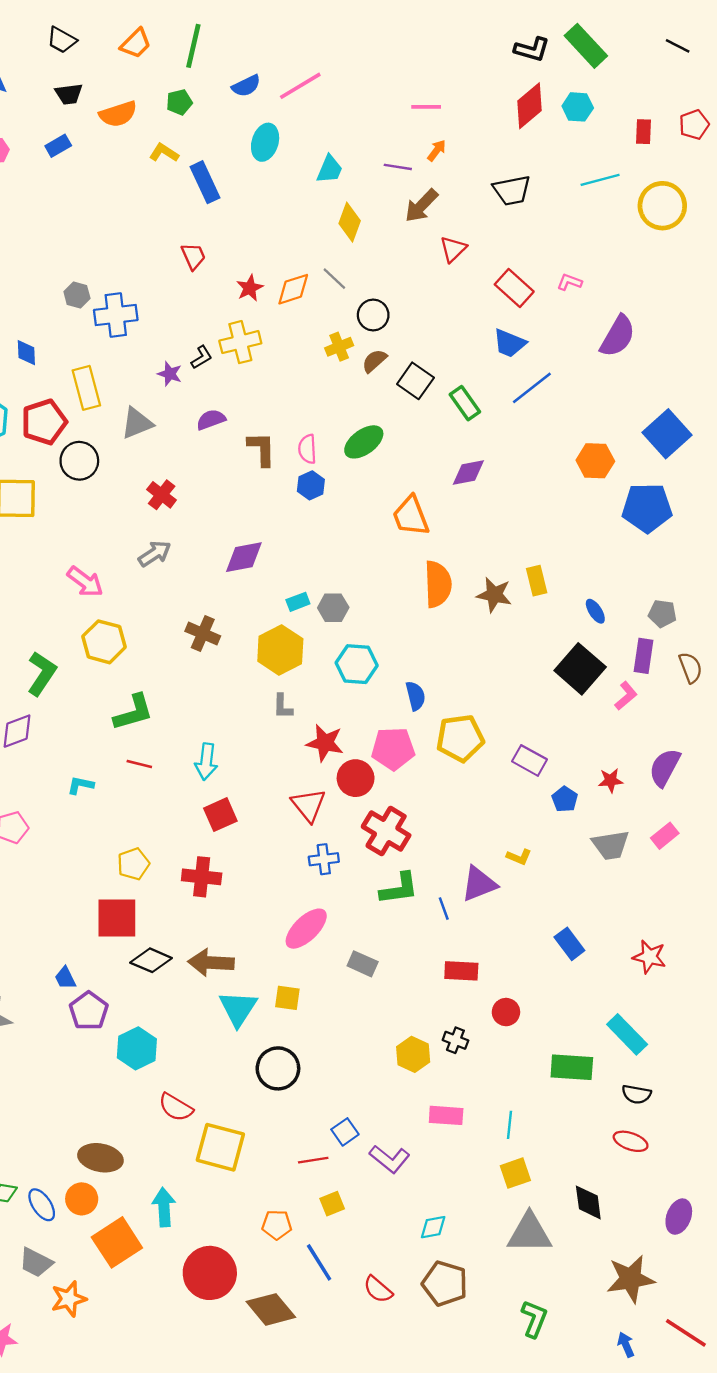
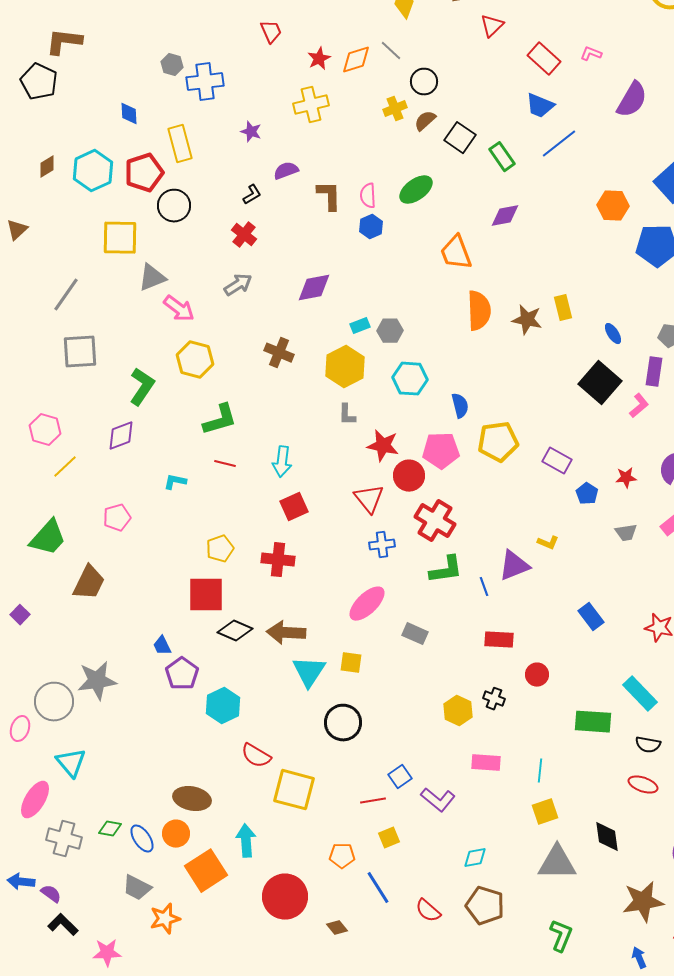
black L-shape: (202, 357) -> (252, 195), moved
gray triangle: (137, 423) -> (152, 278), moved
gray trapezoid: (611, 845) -> (626, 533), size x0.7
brown diamond: (271, 1309) -> (337, 928), size x0.5

